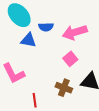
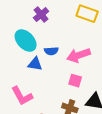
pink square: (70, 59) -> (75, 81), turned -32

